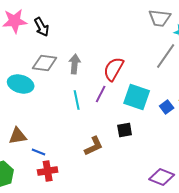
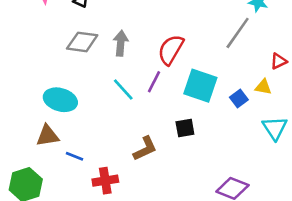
cyan ellipse: (21, 84) -> (60, 100), moved
cyan line: (77, 100) -> (123, 89), turned -30
red cross: (48, 171) -> (105, 181), moved

